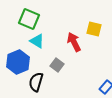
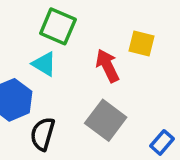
green square: (29, 19) -> (58, 26), moved
gray square: (57, 65) -> (106, 120), moved, size x1.6

